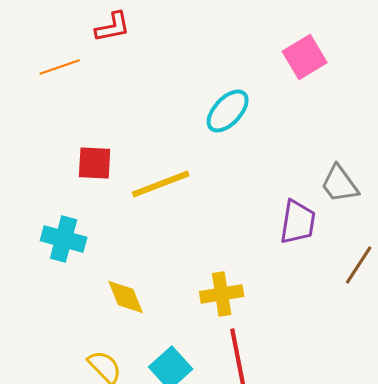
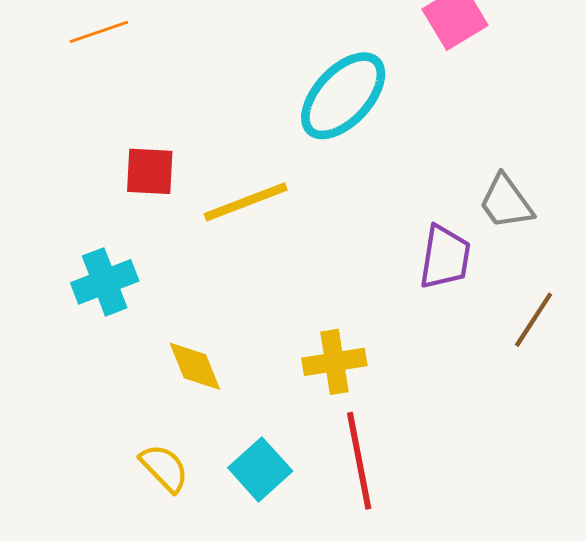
cyan ellipse: (228, 111) -> (343, 96), size x1.4
cyan cross: (64, 239) -> (105, 282), turned -36

